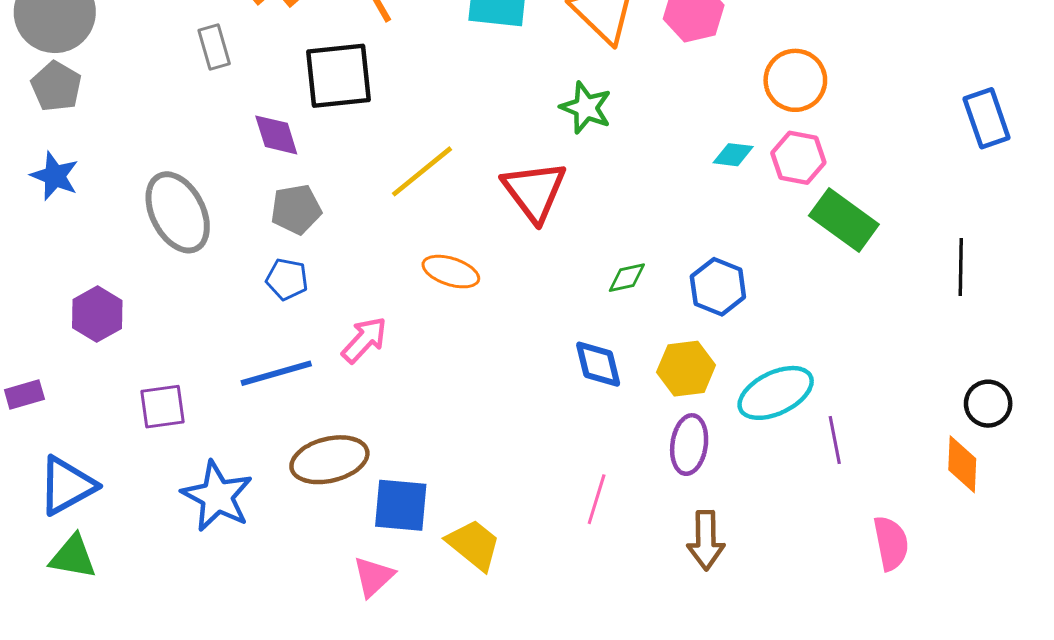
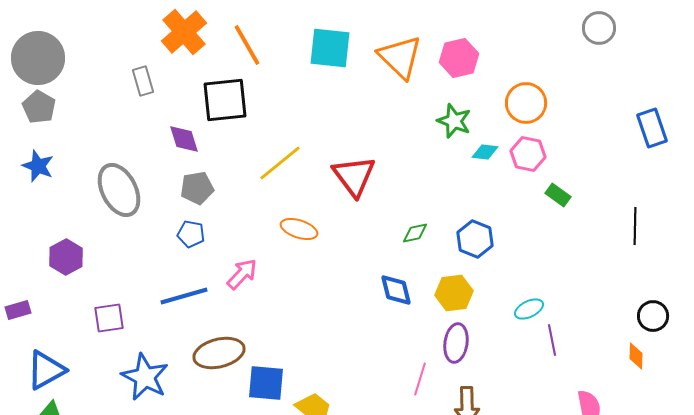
green star: (586, 108) -> (454, 121), moved
green rectangle: (844, 220) -> (558, 195), size x0.6
cyan ellipse: (776, 393) -> (529, 309), moved, size x0.6
orange diamond: (962, 464) -> (636, 356), size x0.7
pink line: (597, 499) -> (420, 379), moved

